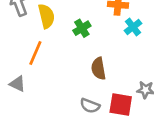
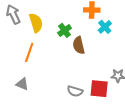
brown semicircle: (98, 69) -> (79, 45), moved
gray triangle: (17, 84) -> (22, 84), moved

